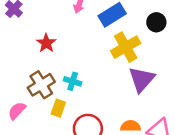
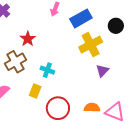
purple triangle: (142, 79) -> (102, 71), size x0.6
brown cross: (41, 85) -> (15, 62), moved

